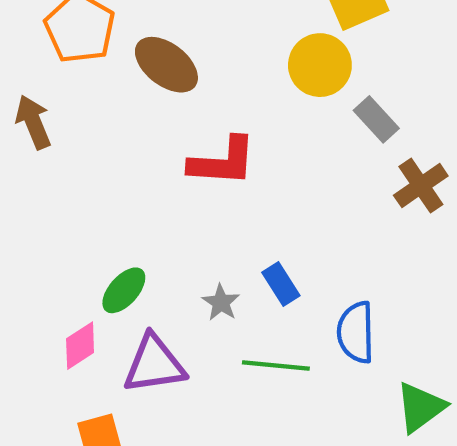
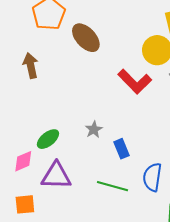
brown arrow: (33, 122) -> (31, 66), moved
red L-shape: (222, 162) -> (135, 82), moved, turned 32
gray star: (221, 302) -> (94, 130), moved

